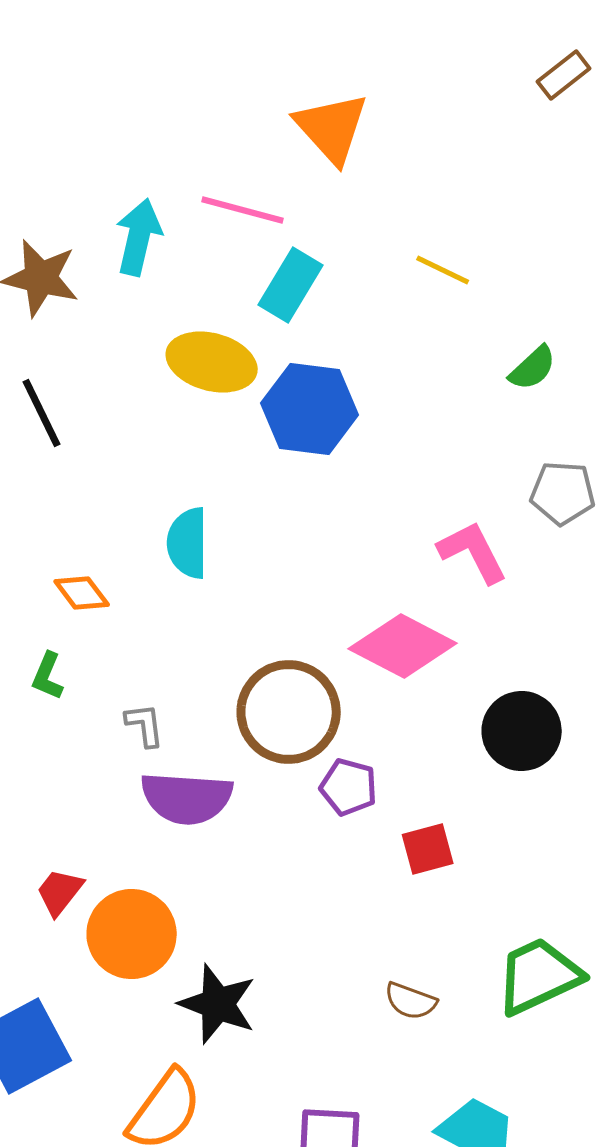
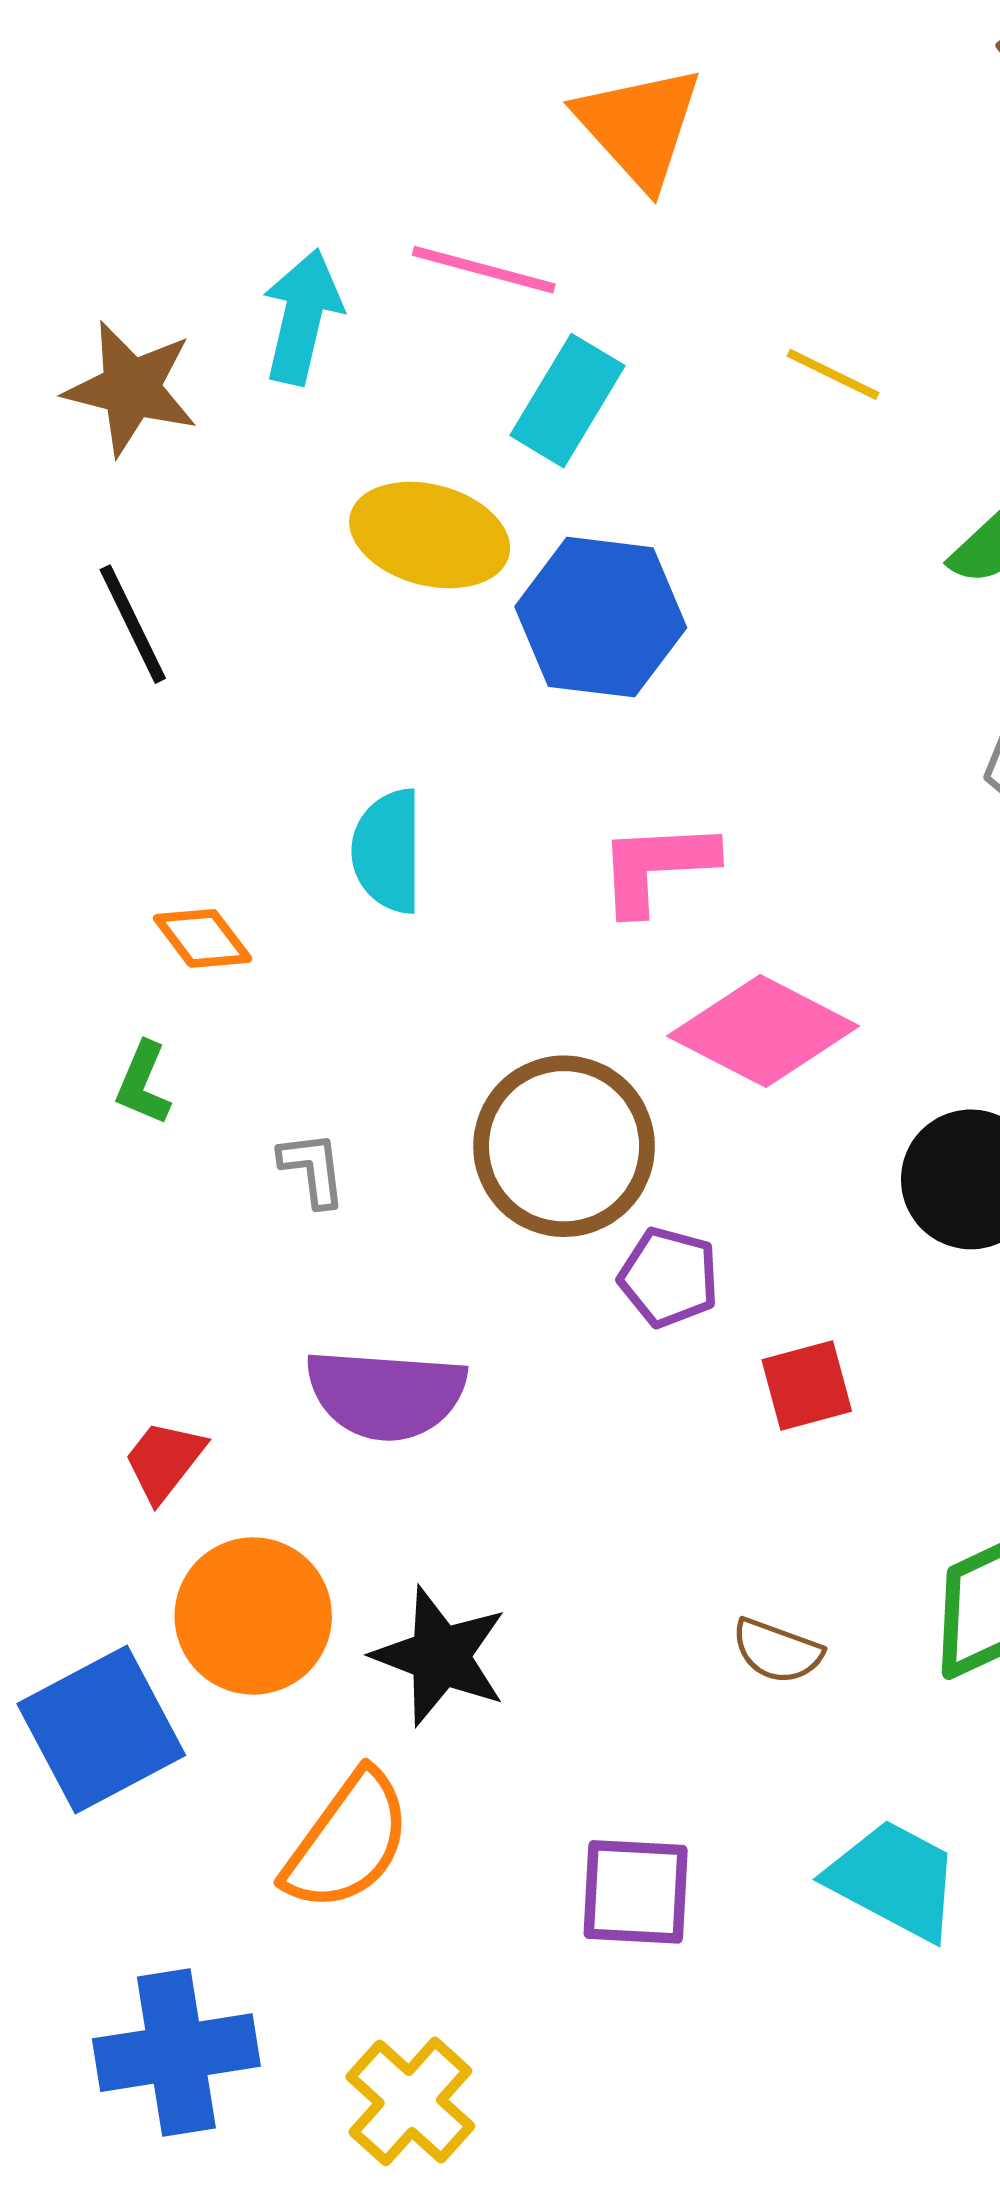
pink L-shape: (473, 552) -> (657, 867), moved, turned -66
purple semicircle: (187, 798) -> (386, 1394), moved
orange circle: (132, 934) -> (253, 1616), moved

